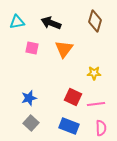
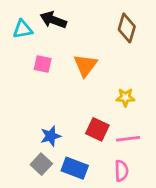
black arrow: (51, 23) -> (53, 20), moved
blue star: (29, 98) -> (51, 136), moved
blue rectangle: (69, 126) -> (75, 168), moved
pink semicircle: (101, 128) -> (121, 171), moved

